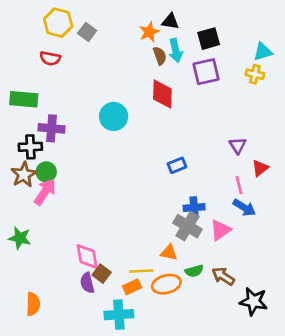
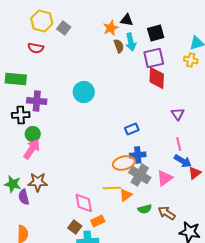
red diamond: (162, 94) -> (157, 78), moved
red triangle: (260, 168) -> (195, 173), moved
brown star: (24, 175) -> (38, 182), moved, turned 30
blue cross: (194, 208) -> (138, 155), moved
orange triangle: (169, 252) -> (126, 195), turned -48
pink diamond: (87, 256) -> (84, 203), moved
yellow line: (141, 271) -> (112, 188), moved
brown square: (102, 274) -> (75, 227), moved
purple semicircle: (87, 283) -> (24, 197), moved
orange ellipse: (166, 284) -> (124, 163), moved

